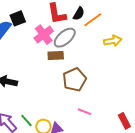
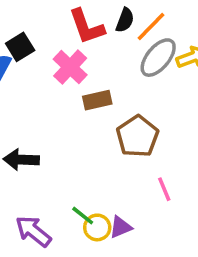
gray ellipse: (65, 38) -> (158, 58), moved
pink line: (84, 112) -> (164, 189), turned 56
green line: (26, 120) -> (83, 216), moved

